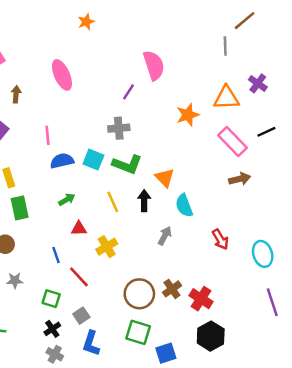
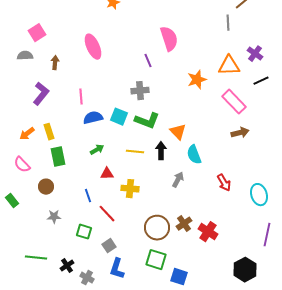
purple line: (128, 92) -> (148, 61), turned -56
black line: (266, 132) -> (261, 81), moved
yellow line: (113, 202) -> (135, 152), turned -60
yellow cross: (107, 247) -> (130, 189), turned 36
purple line: (272, 302) -> (267, 235), turned 30
black cross: (52, 329) -> (67, 266), moved
black hexagon: (211, 336) -> (245, 270), moved
blue square: (166, 353) -> (179, 277), turned 36

